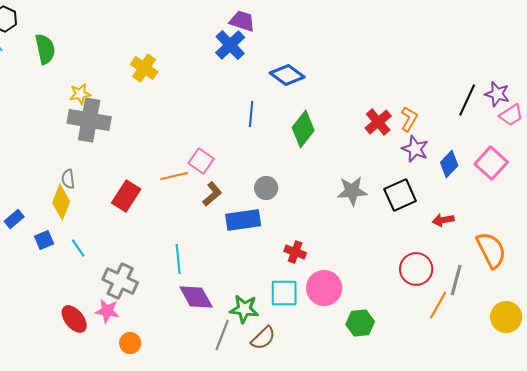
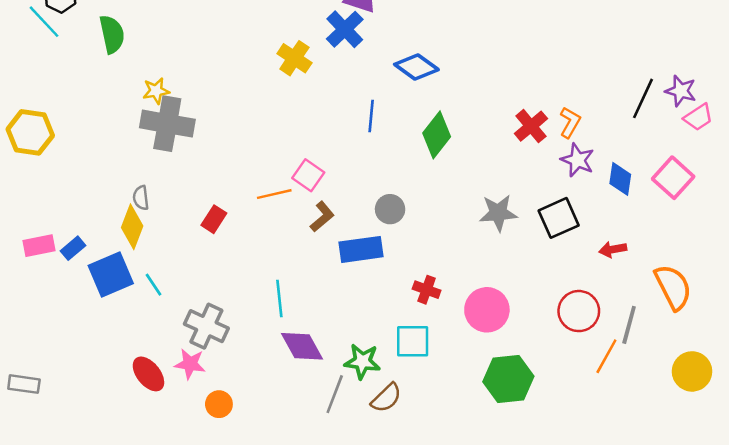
yellow cross: (144, 68) -> (294, 58), moved
blue diamond: (449, 164) -> (620, 179), turned -36
red rectangle: (126, 196) -> (214, 219), size x0.7
blue square: (44, 240) -> (111, 275), size x1.8
pink circle: (324, 288) -> (487, 310), moved
green hexagon: (360, 323) -> (508, 379), size x1.4

